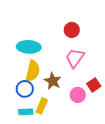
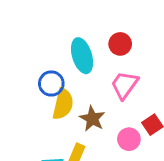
cyan ellipse: (29, 47) -> (82, 56), moved, turned 70
blue circle: (25, 89) -> (51, 84), moved

